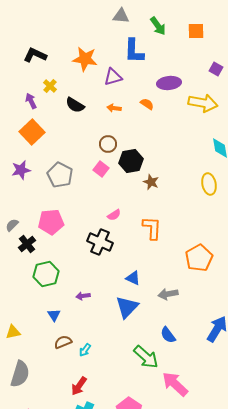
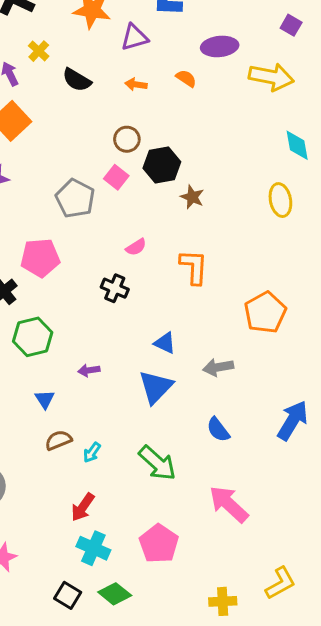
gray pentagon: (60, 175) -> (75, 198), moved
black cross: (100, 242) -> (115, 288), size x0.7
green arrow: (146, 357) -> (157, 463), moved

